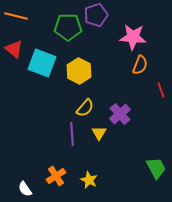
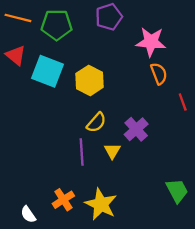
green pentagon: (68, 27) -> (57, 25), moved
orange semicircle: (140, 65) -> (159, 74), turned -42
yellow star: (89, 180) -> (101, 204), size x1.6

